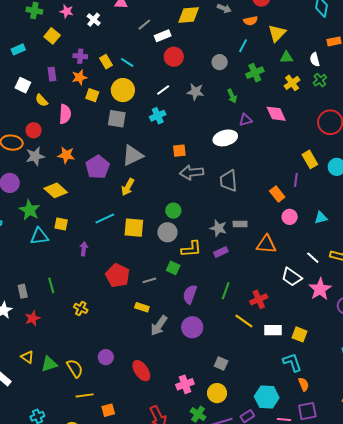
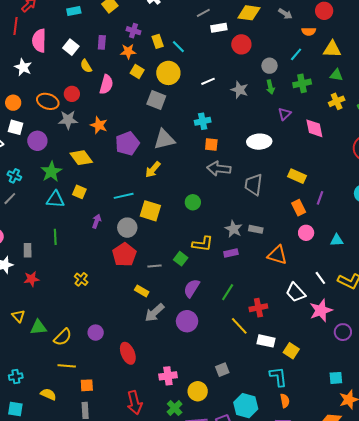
yellow triangle: (277, 33) -> (332, 49), turned 36
red circle: (174, 57) -> (241, 44), moved
green arrow: (232, 96) -> (270, 87), moved
cyan cross: (158, 116) -> (203, 121), moved
purple triangle: (246, 120) -> (285, 114), moved, turned -40
yellow rectangle: (310, 159) -> (297, 176), moved, turned -48
gray circle: (167, 232) -> (127, 228), moved
green line: (51, 285) -> (55, 237), moved
gray square: (221, 364) -> (222, 370), moved, turned 32
yellow semicircle: (75, 368) -> (63, 337), turned 66

